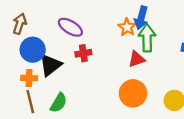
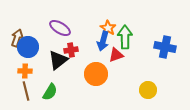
blue arrow: (141, 18) -> (103, 41), moved
brown arrow: (20, 24) -> (17, 38), moved
black triangle: (50, 65) -> (58, 60), moved
orange circle: (133, 93) -> (96, 74), moved

